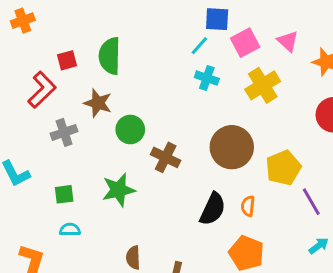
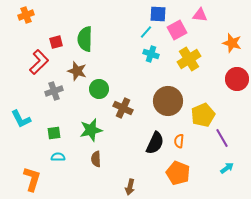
pink triangle: (288, 41) -> (200, 15), moved, turned -35
brown semicircle: (133, 258) -> (96, 159), moved

